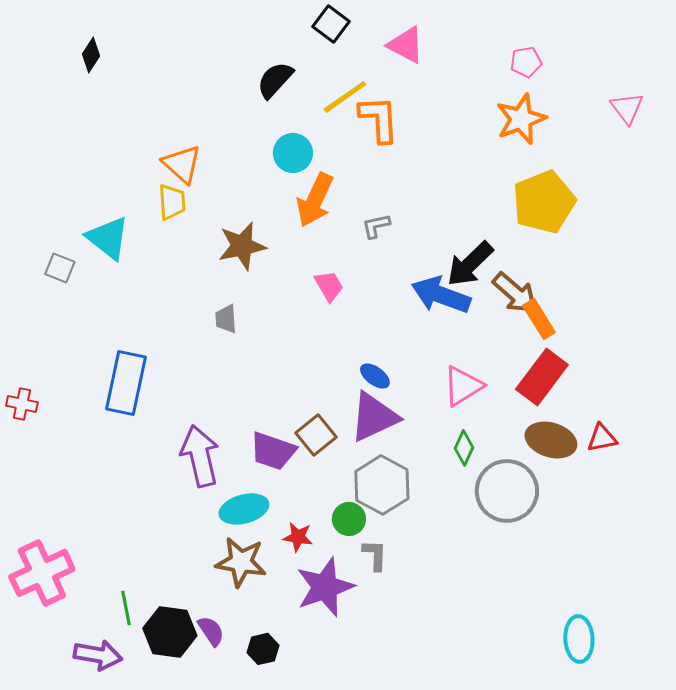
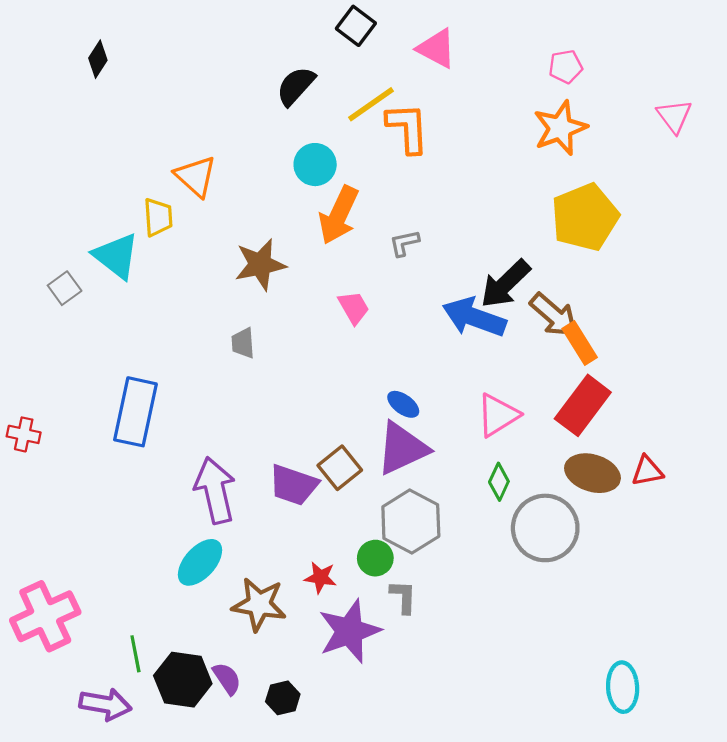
yellow trapezoid: (172, 202) -> (158, 217), moved
gray square: (60, 268) -> (65, 288), turned 32
cyan ellipse: (244, 509) -> (200, 562), moved, turned -33

